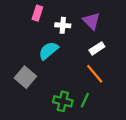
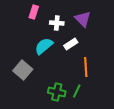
white rectangle: (97, 48) -> (71, 44), moved
orange line: (95, 74) -> (86, 67), turned 36

